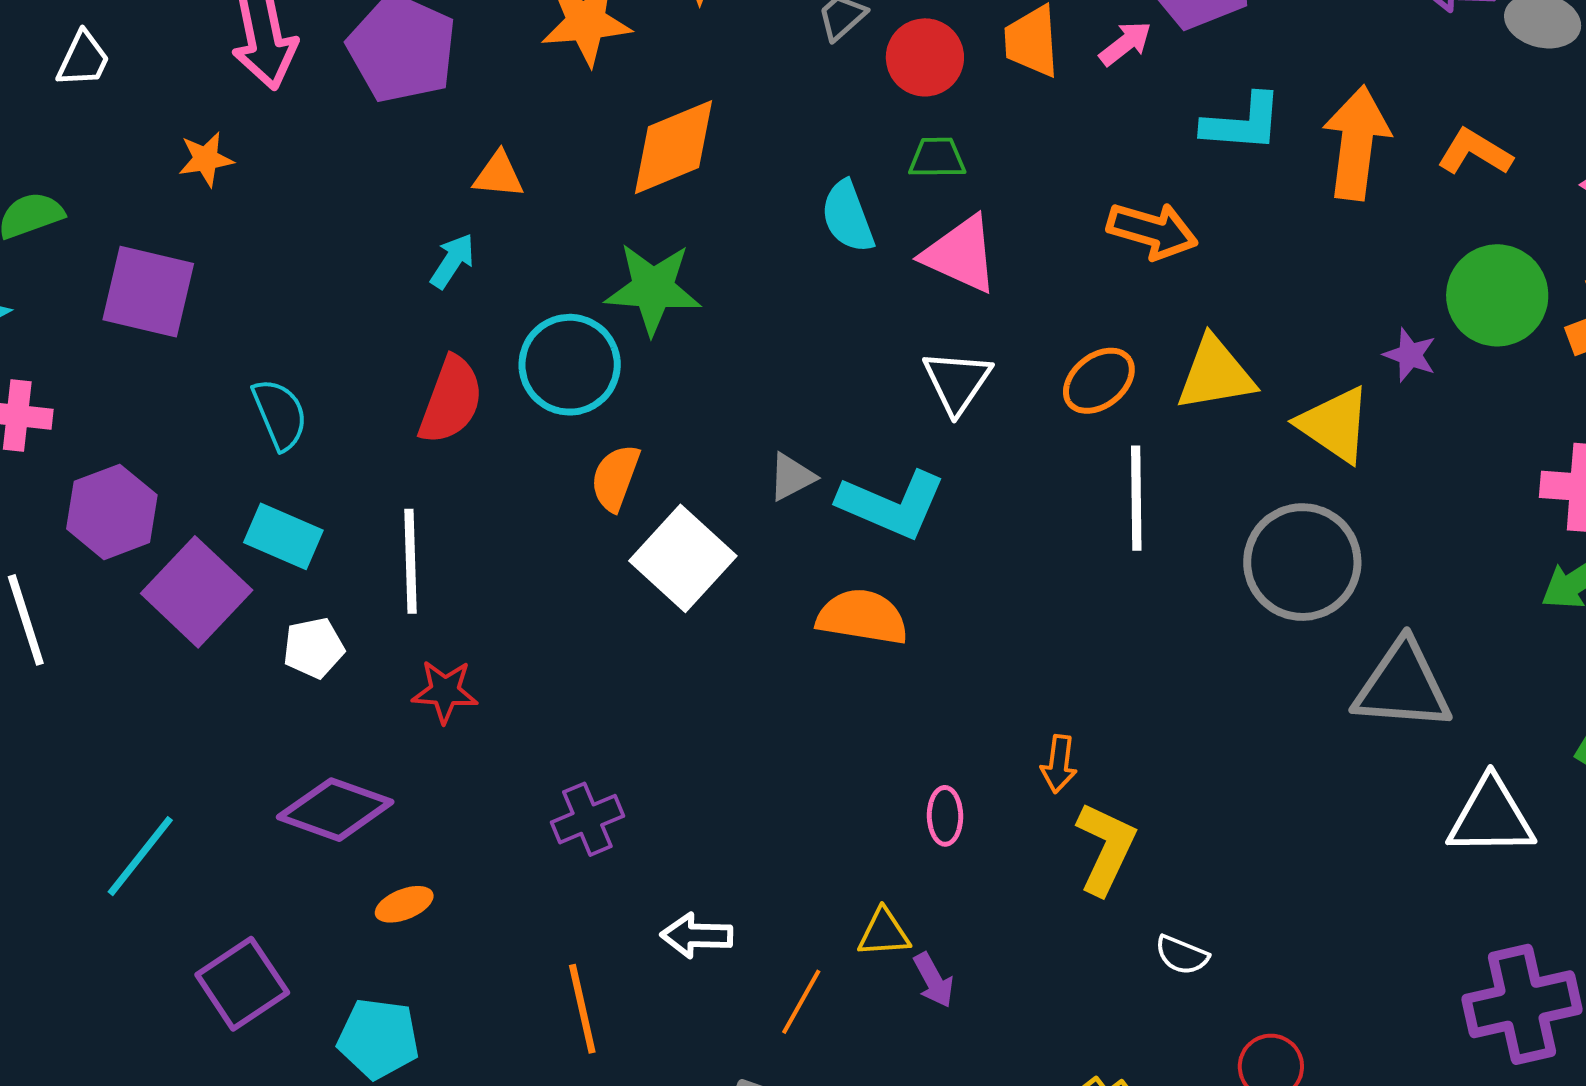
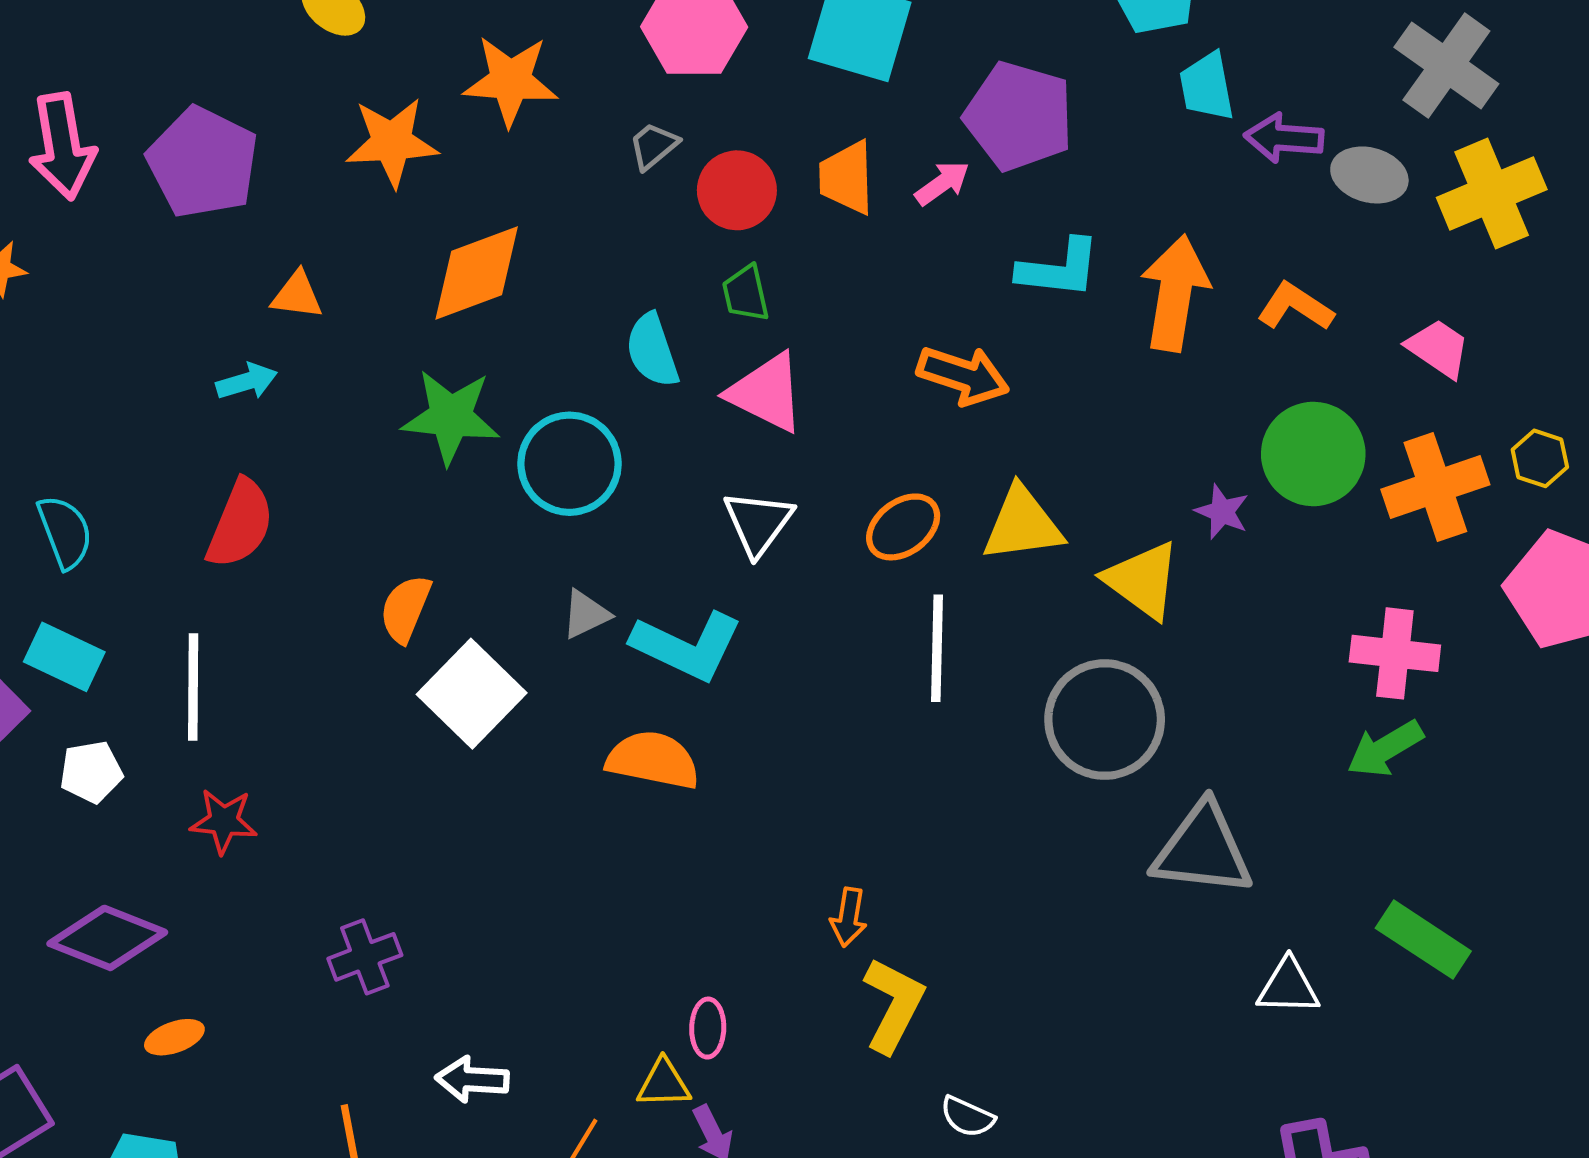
green trapezoid: (937, 158) -> (746, 293), turned -104
cyan arrow: (452, 261) -> (247, 381), turned 38
cyan circle: (570, 365) -> (570, 464), moved
pink ellipse: (945, 816) -> (708, 1028), moved
white triangle: (1491, 817) -> (1288, 987), size x0.7

